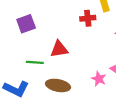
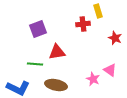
purple square: (26, 24) -> (38, 29), moved

